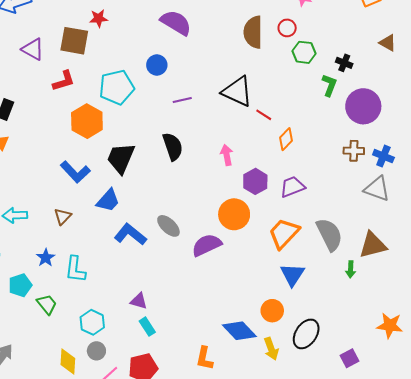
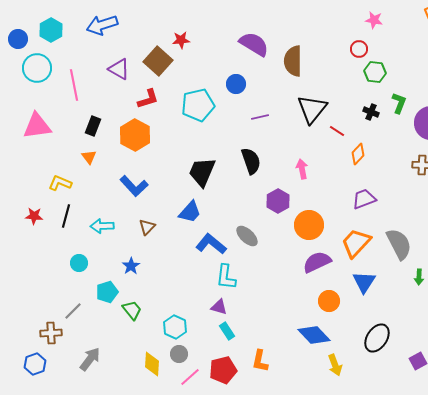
brown semicircle: (253, 32) -> (293, 61), moved
brown square: (74, 41) -> (158, 61), turned 32
black cross: (344, 63) -> (371, 112), moved
black triangle: (237, 91) -> (312, 109), turned 44
orange hexagon: (87, 121) -> (135, 135), moved
blue L-shape: (75, 172) -> (134, 186), moved
purple hexagon: (255, 181) -> (278, 201), moved
purple semicircle: (207, 245) -> (317, 262), moved
cyan L-shape: (75, 269) -> (226, 277), moved
orange circle: (272, 311) -> (329, 301), moved
yellow arrow: (271, 349) -> (335, 365), moved
orange L-shape: (204, 358) -> (260, 361), moved

